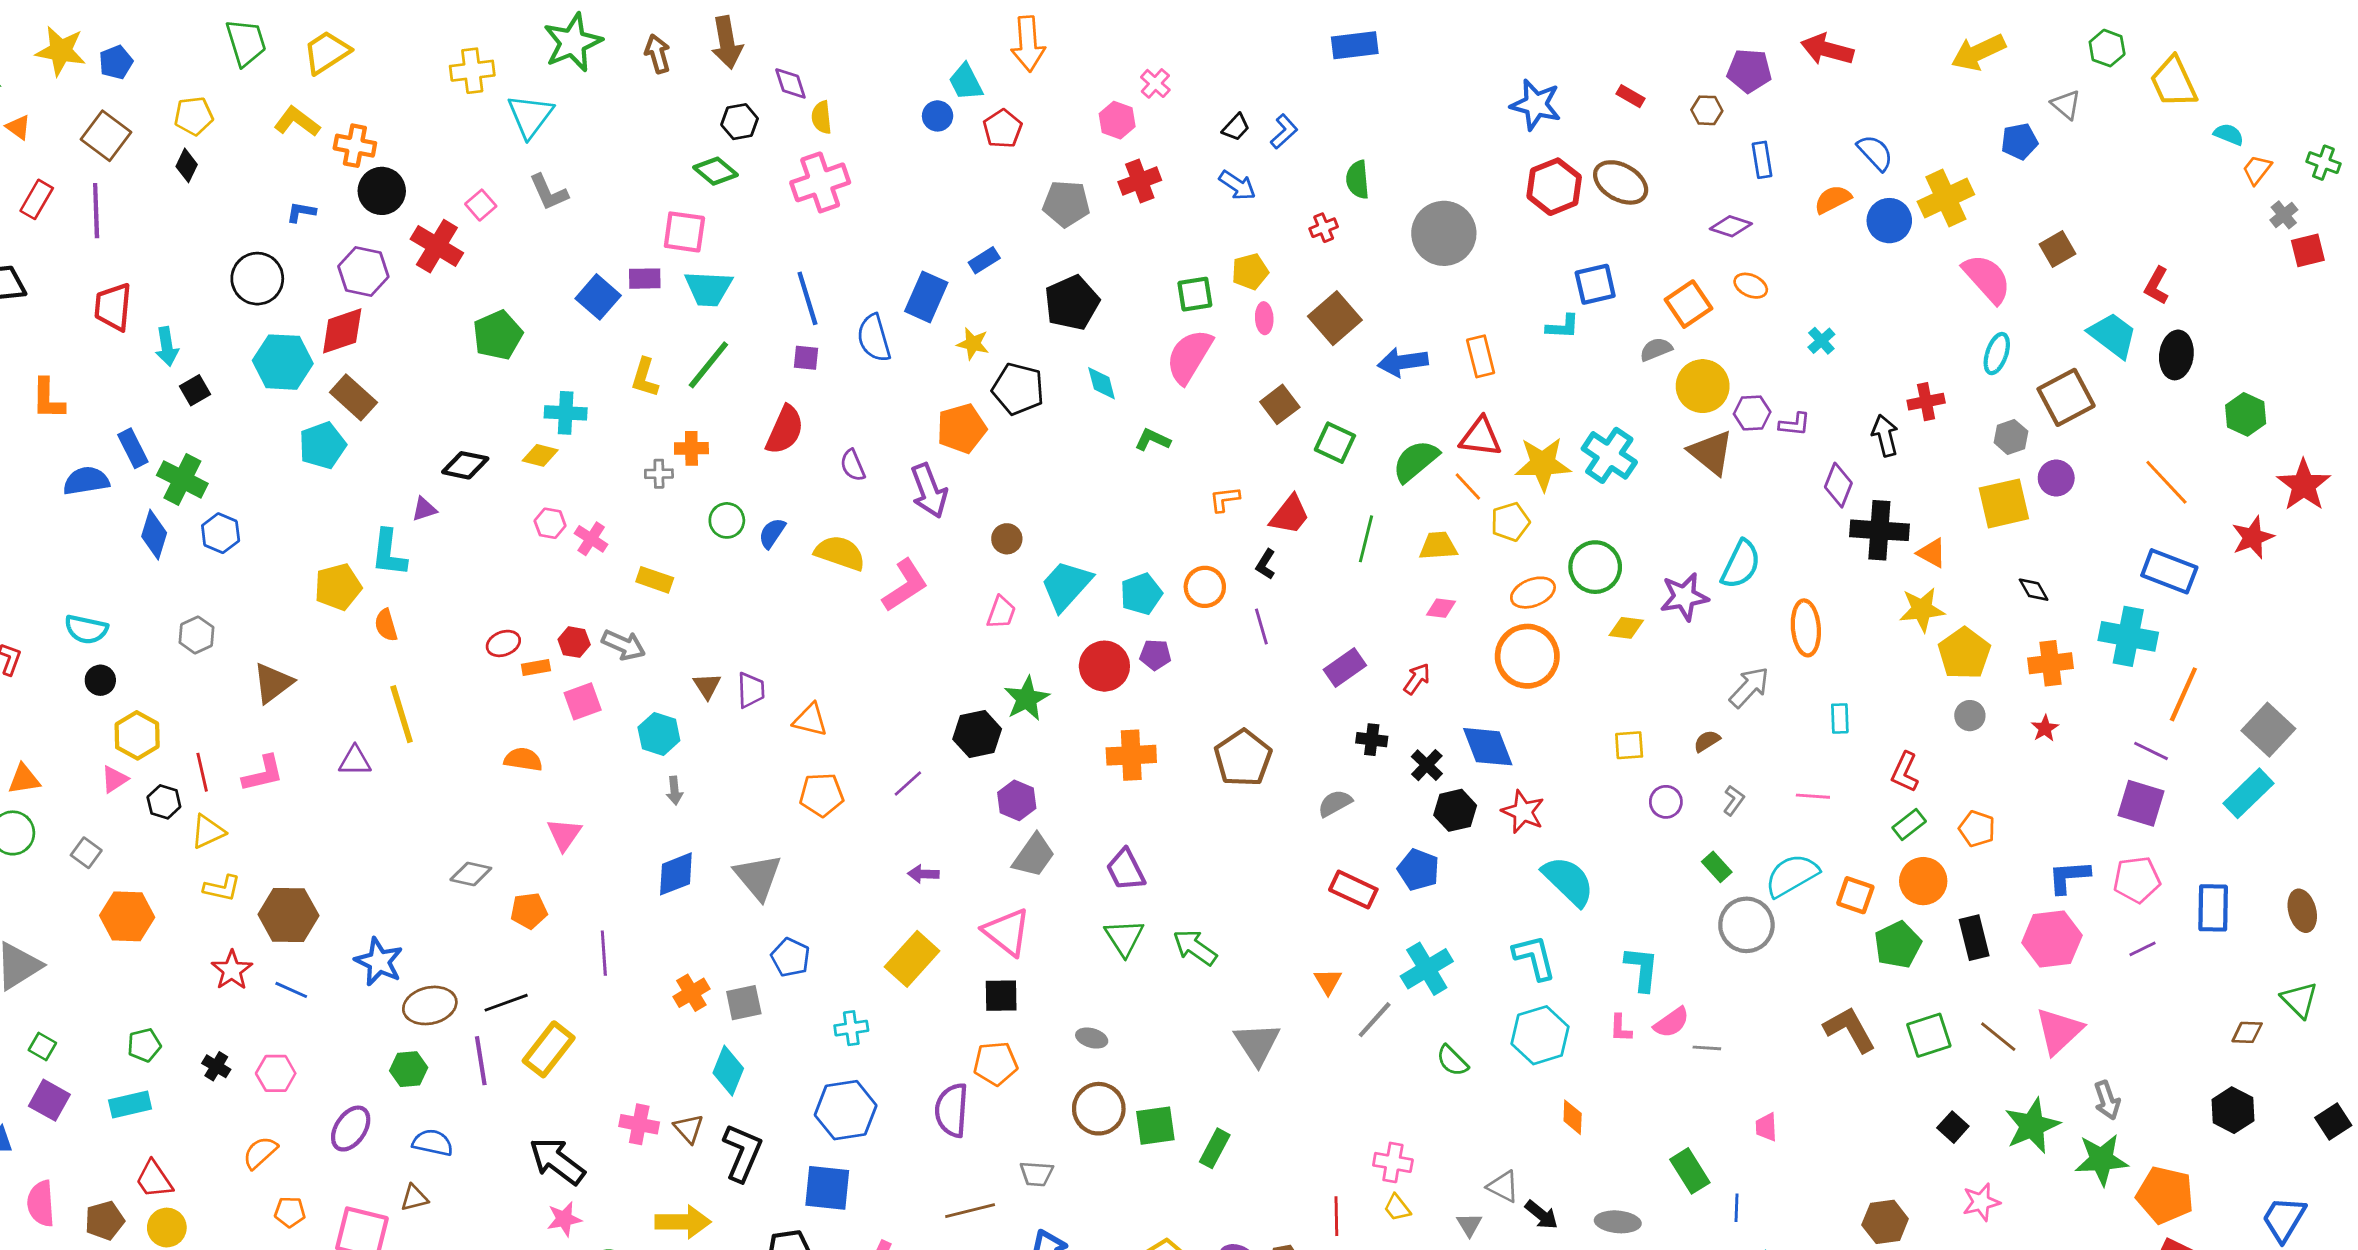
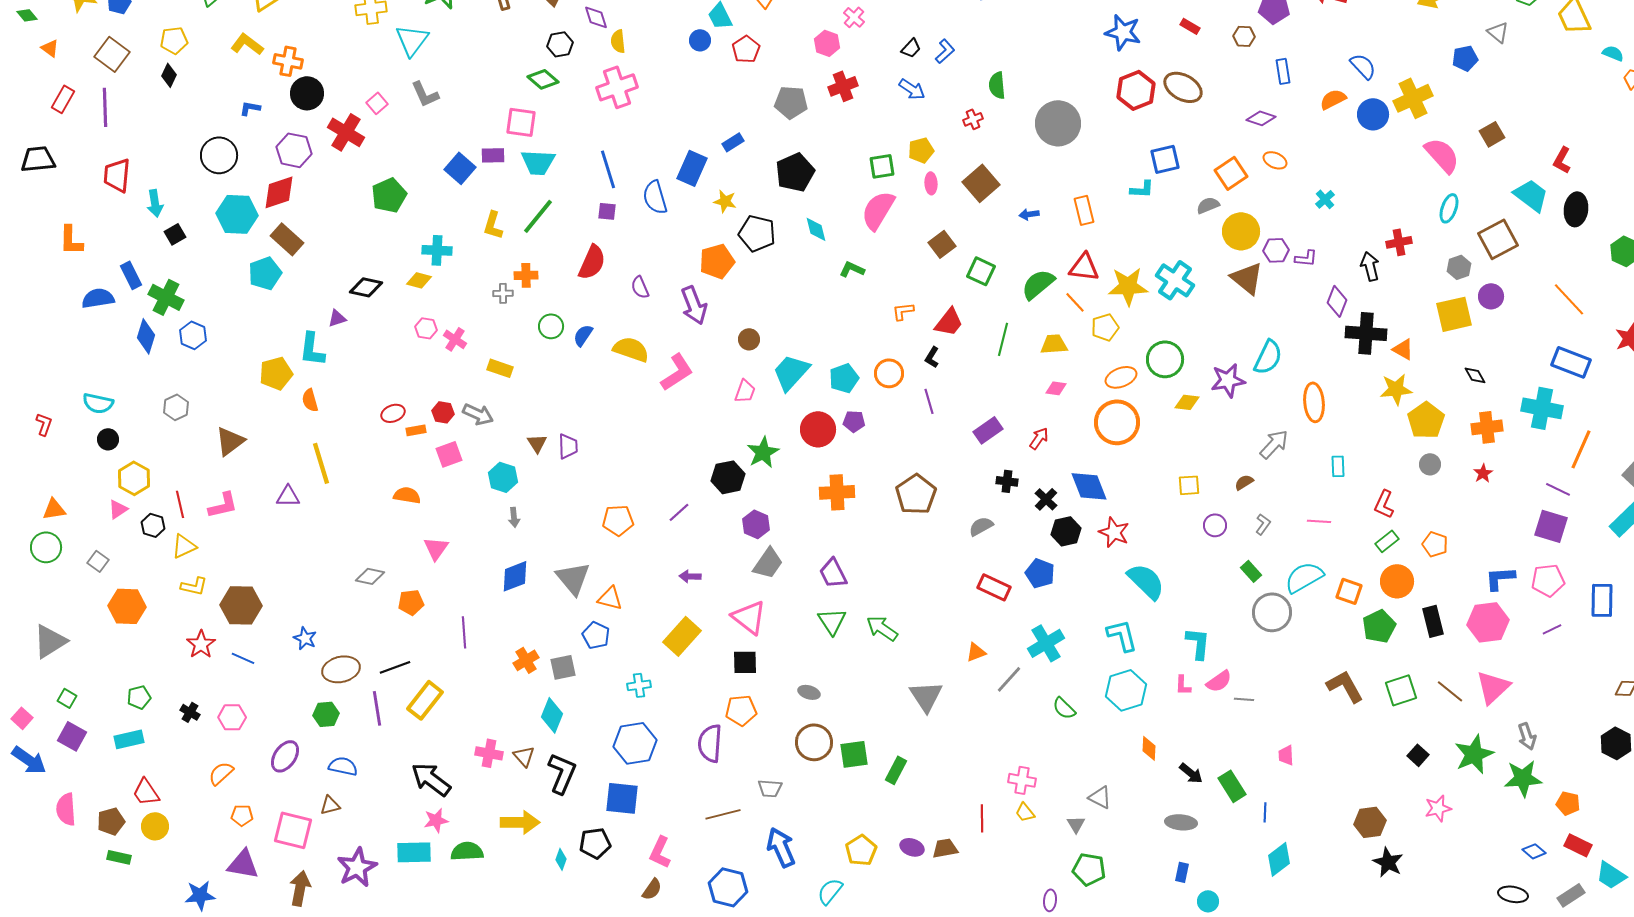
blue arrow: (1403, 362) -> (1029, 214), size x0.6
orange triangle: (810, 720) -> (610, 598), moved
blue star: (379, 962) -> (305, 638), size x0.7
orange triangle: (1328, 981) -> (976, 652), turned 40
orange pentagon: (2165, 1195) -> (1568, 803), size x0.6
black arrow: (1541, 1215) -> (1191, 773), moved

